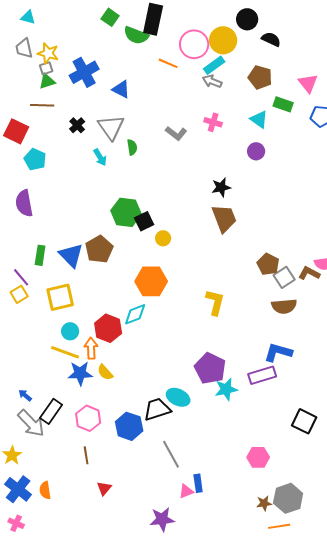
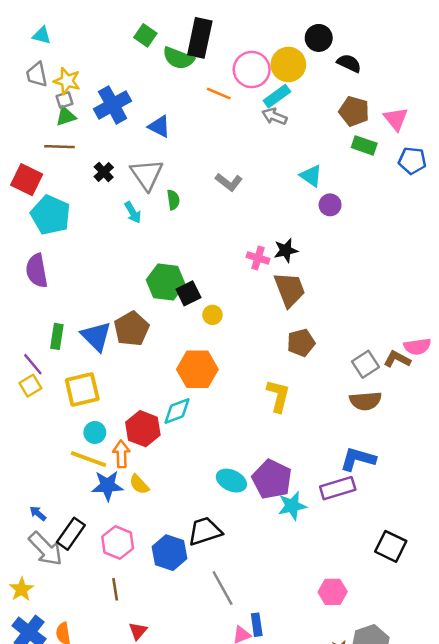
brown pentagon: (260, 77) -> (354, 111), moved
cyan triangle: (259, 119) -> (311, 176), moved
pink cross: (213, 122) -> (258, 258), moved
cyan pentagon: (35, 159) -> (51, 215), size x1.4
brown pentagon: (268, 264) -> (301, 343), moved, turned 30
cyan ellipse: (178, 397) -> (231, 481), moved

